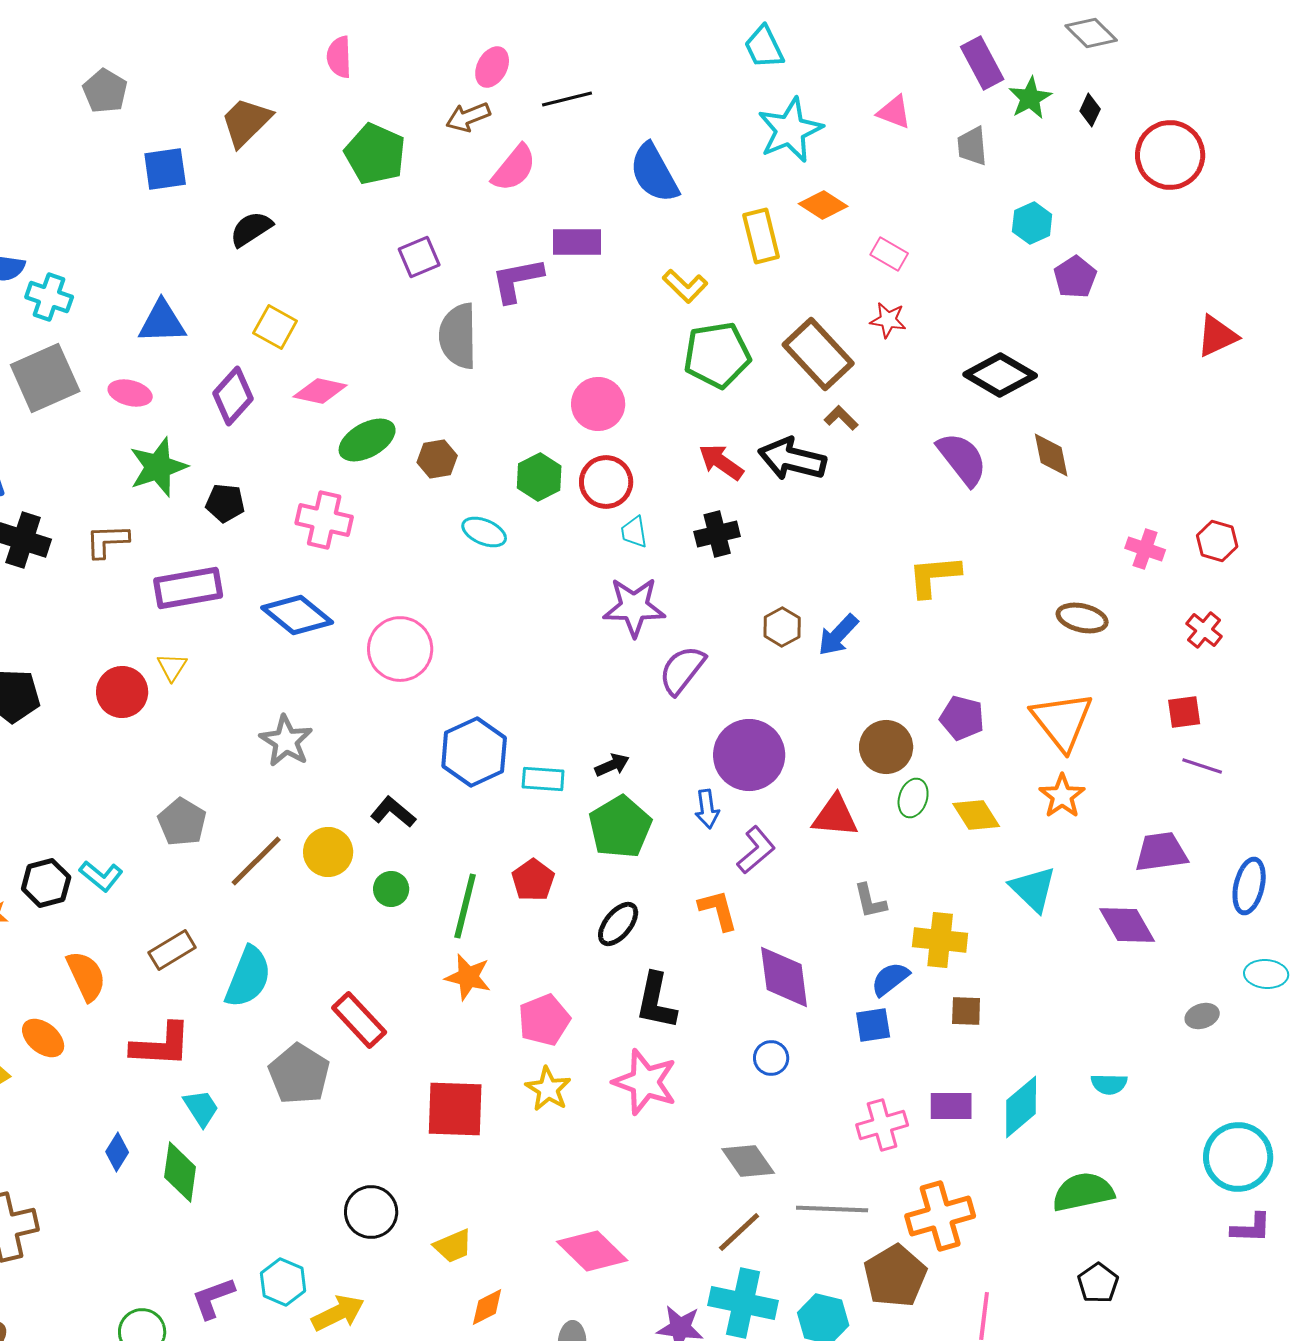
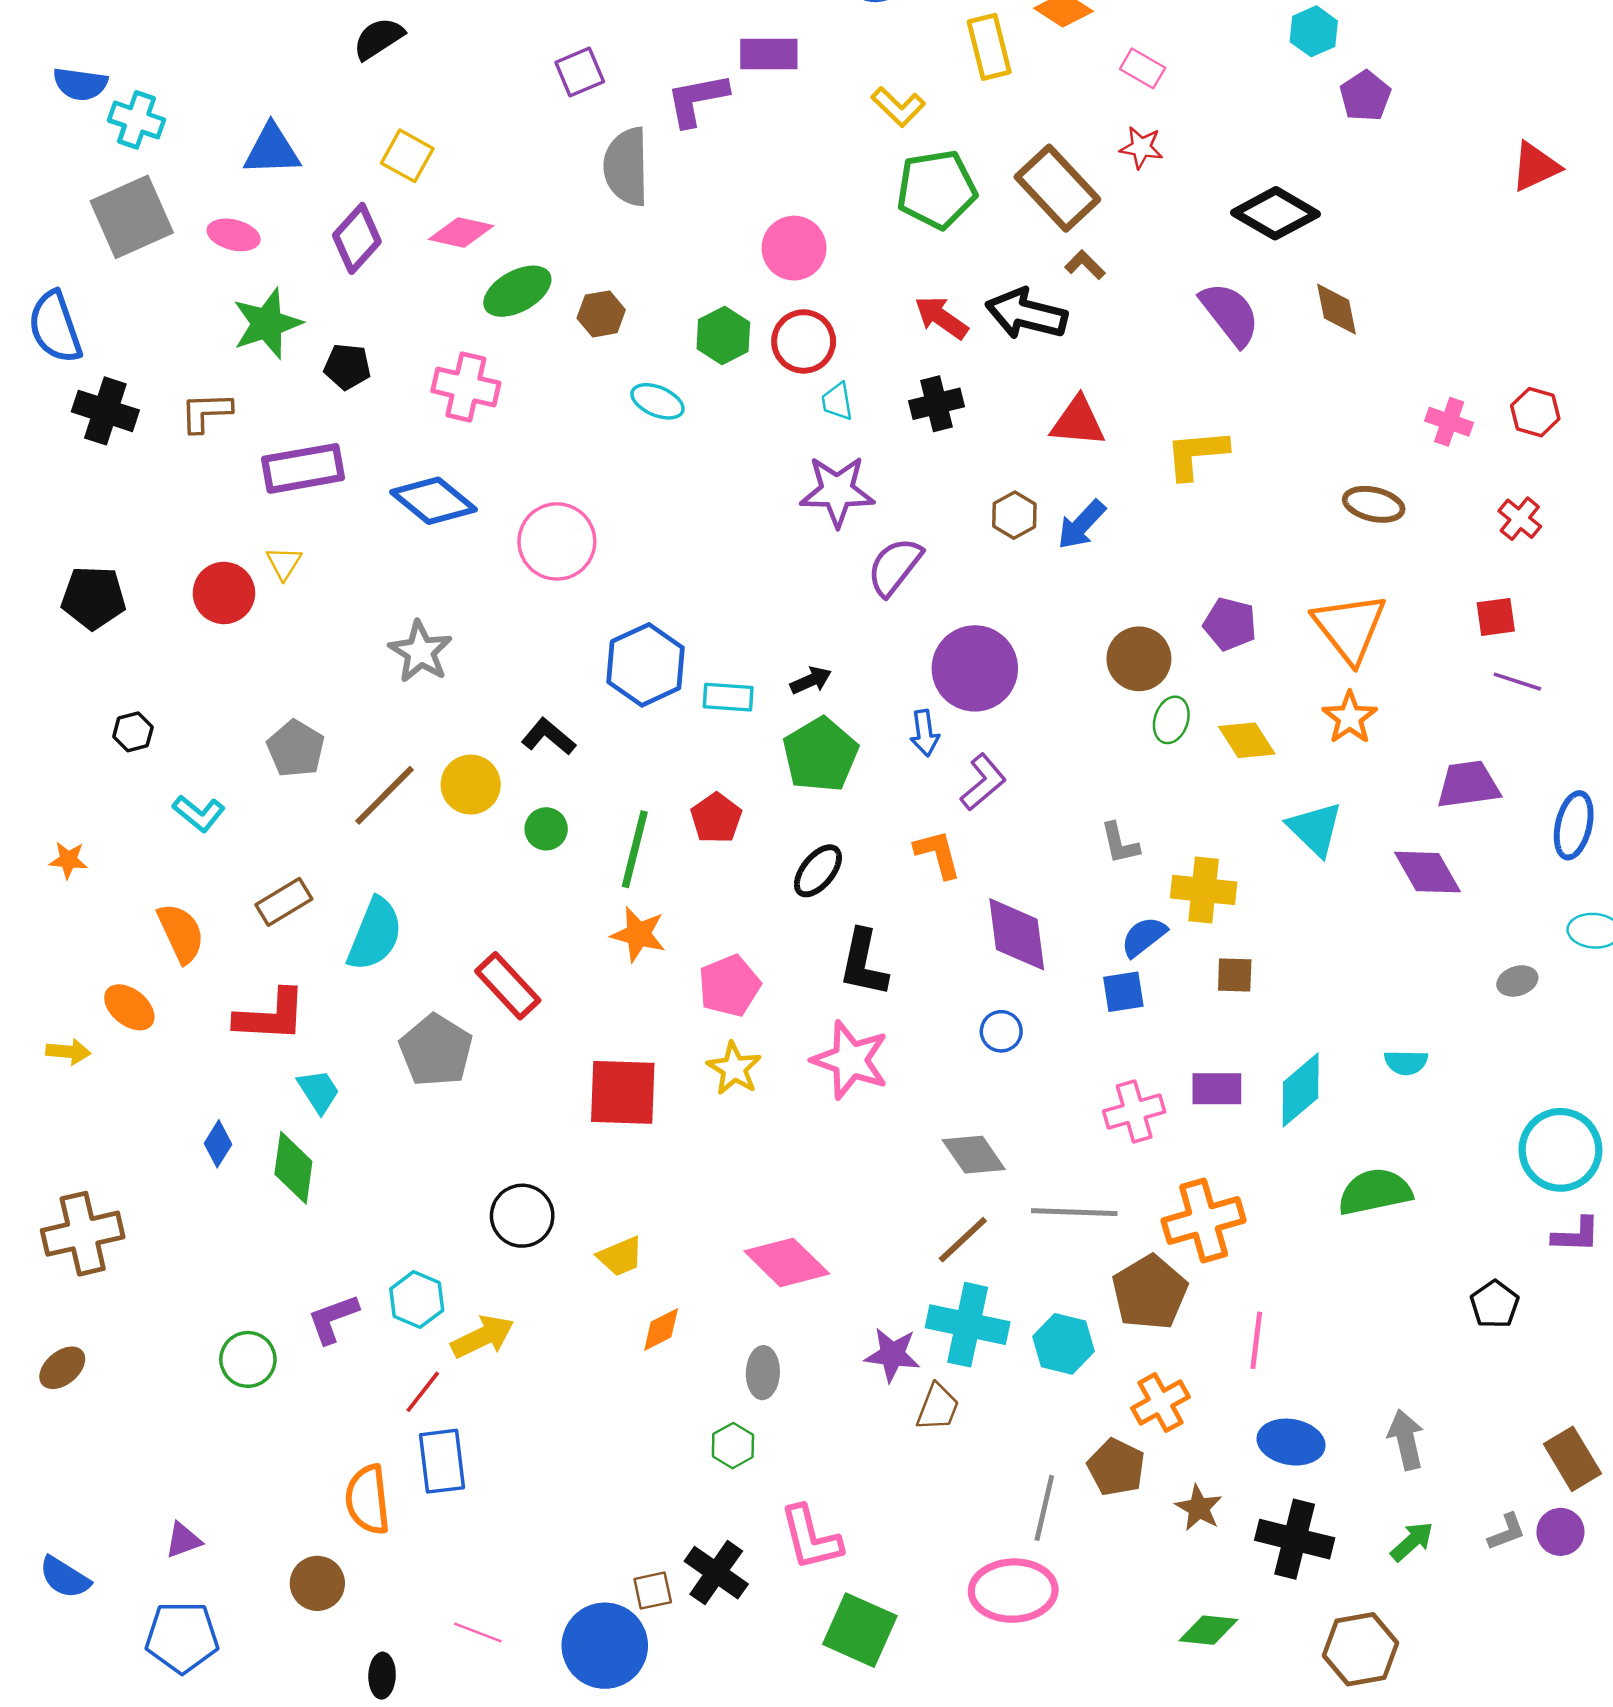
red triangle: (835, 816) -> (1078, 422), moved
black hexagon: (46, 883) -> (133, 732), moved, size x0.7
black pentagon: (1098, 1283) -> (1495, 1304), moved

